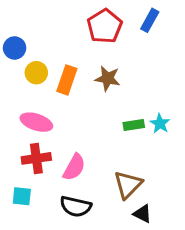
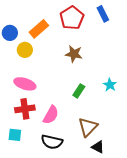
blue rectangle: (150, 20) -> (103, 14), turned -56
orange rectangle: (67, 80) -> (39, 29), moved, turned 30
green rectangle: (134, 125) -> (79, 91), moved, turned -48

